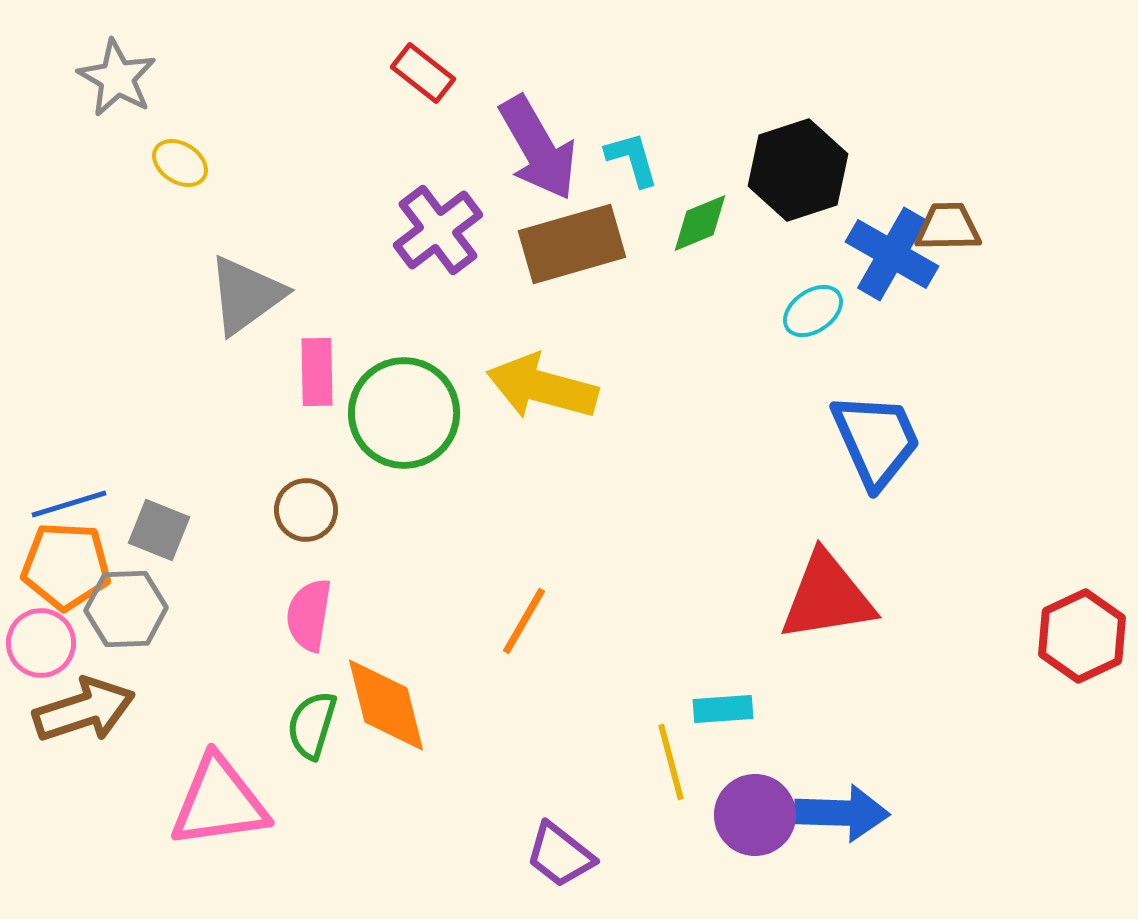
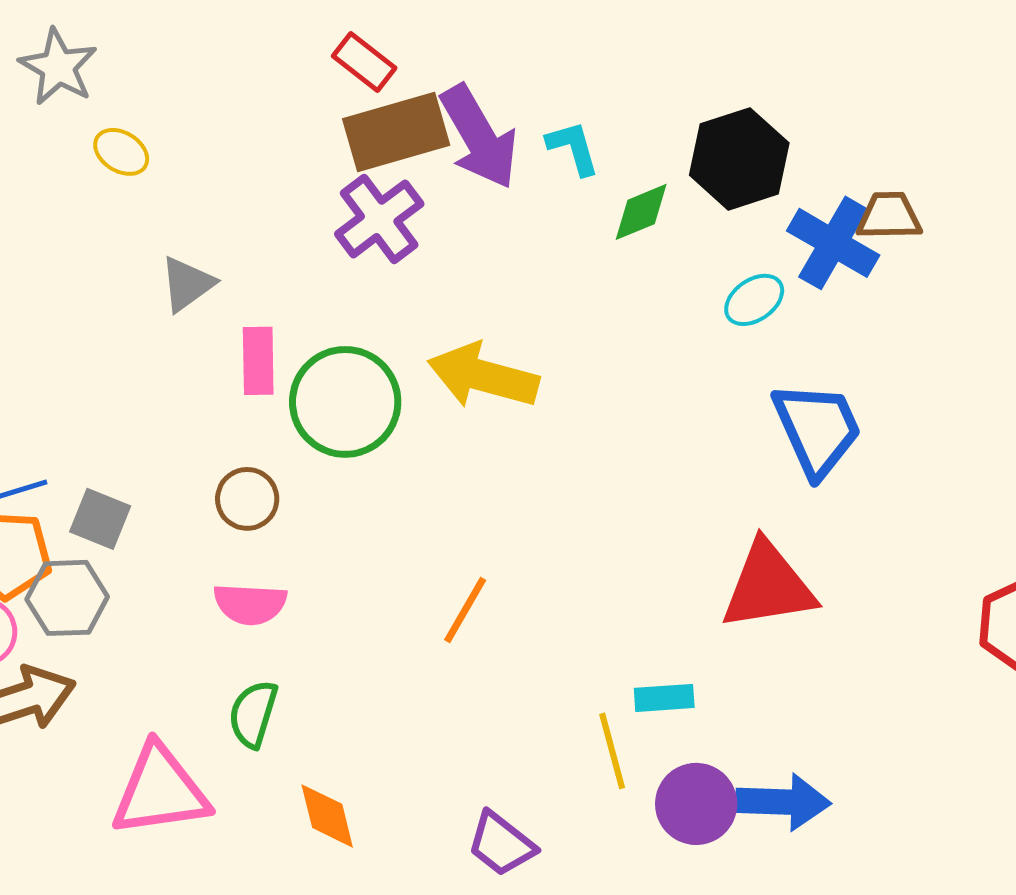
brown rectangle: (572, 244) -> (396, 132), moved
gray triangle: (246, 295) -> (187, 284), size x0.7
pink semicircle: (309, 615) -> (250, 604), turned -96
orange diamond: (386, 705) -> (327, 816), moved, size x0.7

